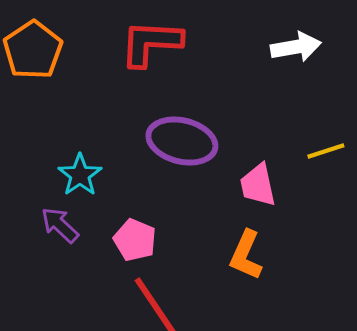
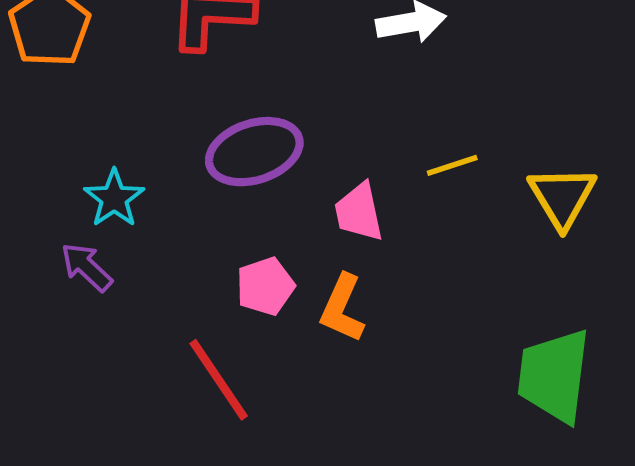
purple ellipse: (182, 141) -> (254, 152), turned -32
pink pentagon: (135, 240) -> (265, 286), moved, turned 30

